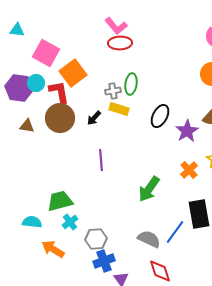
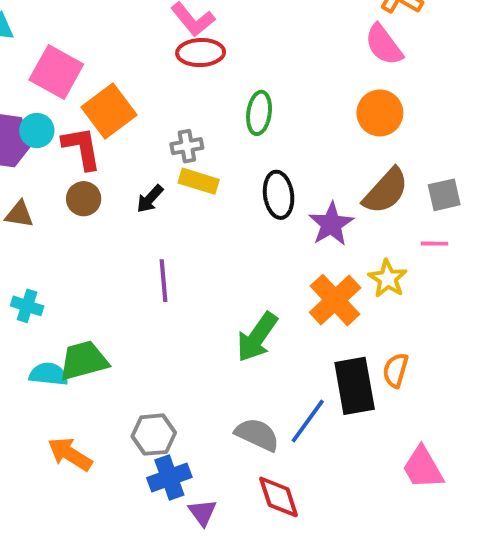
green ellipse: (131, 84) -> (259, 113), moved
black ellipse: (160, 116) -> (279, 195), turned -35
brown circle: (60, 118) -> (84, 199), size x0.6
orange cross: (189, 170) -> (335, 300), size x1.5
cyan semicircle: (32, 222) -> (49, 374), moved
cyan cross: (70, 222) -> (27, 306), moved, turned -35

